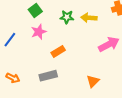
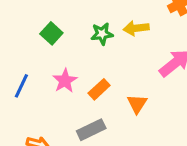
pink star: (39, 32) -> (65, 81), moved
orange triangle: (93, 81) -> (137, 104), moved

